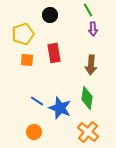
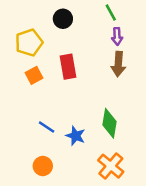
orange square: (27, 60) -> (34, 75), turned -32
brown arrow: (91, 65) -> (118, 64), moved
blue star: (60, 108) -> (76, 136), size x0.7

